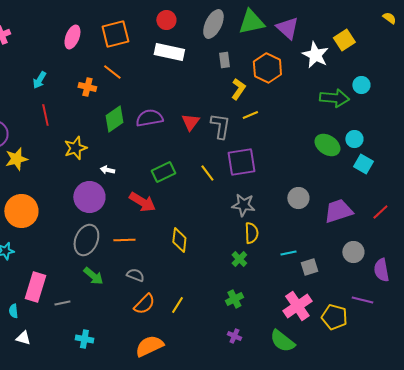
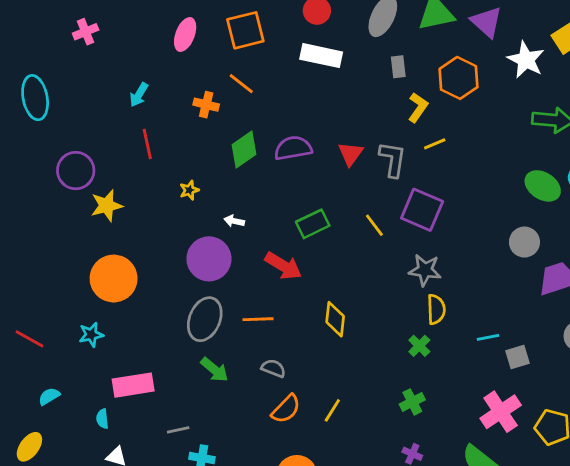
yellow star: (75, 148) -> (189, 190), size x0.6
purple square: (241, 162) -> (422, 210), turned 32
gray circle: (298, 198) -> (524, 242), moved
pink rectangle: (35, 287) -> (133, 385), turned 64
gray line: (62, 303) -> (178, 430), moved

